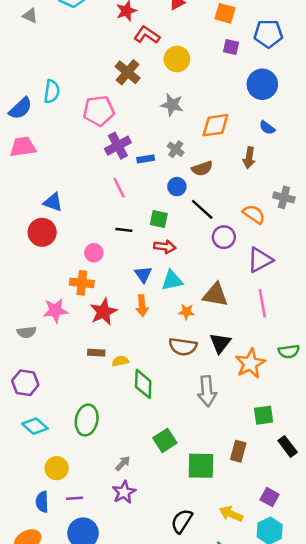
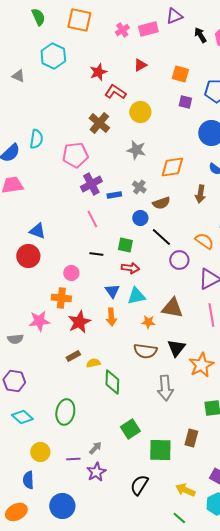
brown rectangle: (96, 353) -> (73, 356), turned -32
purple line: (75, 498) -> (73, 459), moved
black semicircle: (182, 521) -> (139, 485), moved

